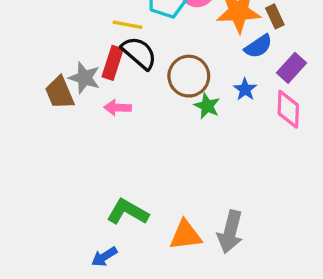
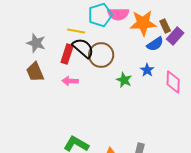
purple rectangle: (292, 68) -> (175, 36), moved
brown circle: (189, 76) -> (101, 55), moved
gray star: (84, 78) -> (36, 43), moved

